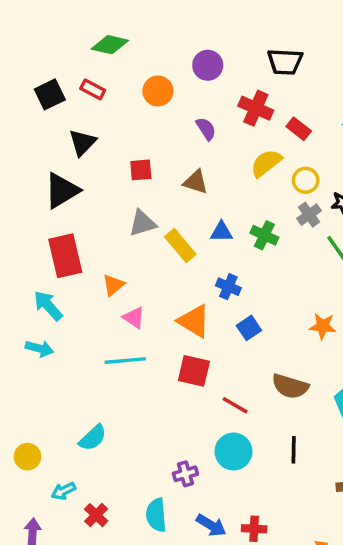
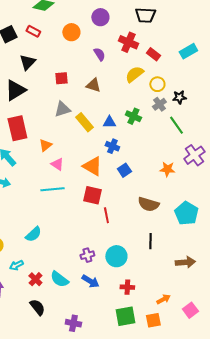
blue triangle: (221, 232) -> (109, 122), moved
red line: (235, 405) -> (106, 215), moved, turned 49
cyan circle: (233, 452) -> (116, 256), moved
cyan semicircle: (156, 515) -> (59, 279), moved, turned -48
blue arrow: (211, 525) -> (90, 281), moved

